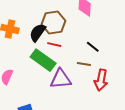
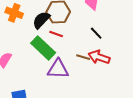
black line: (93, 47) -> (96, 33), moved
red arrow: (101, 80) -> (99, 57), moved, turned 90

